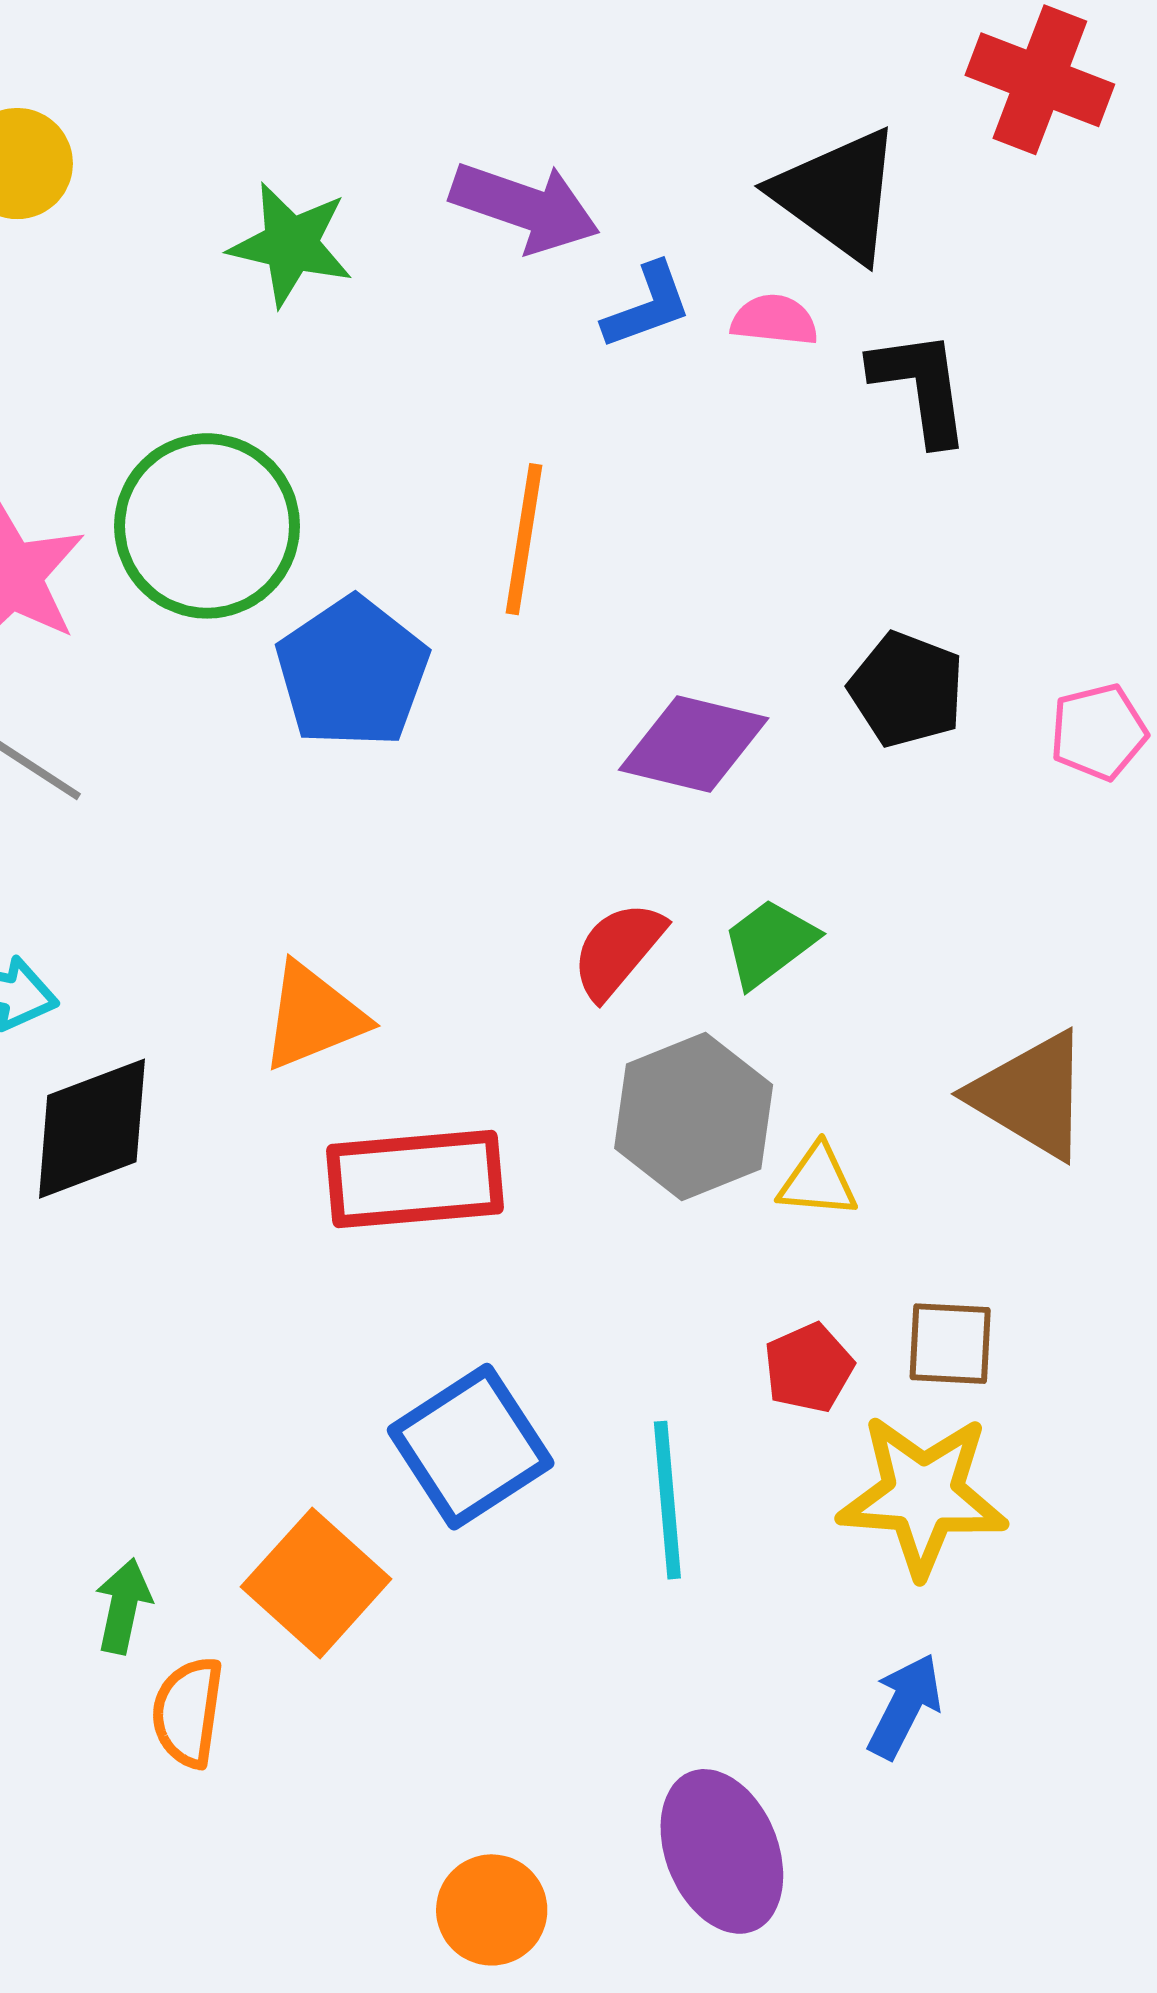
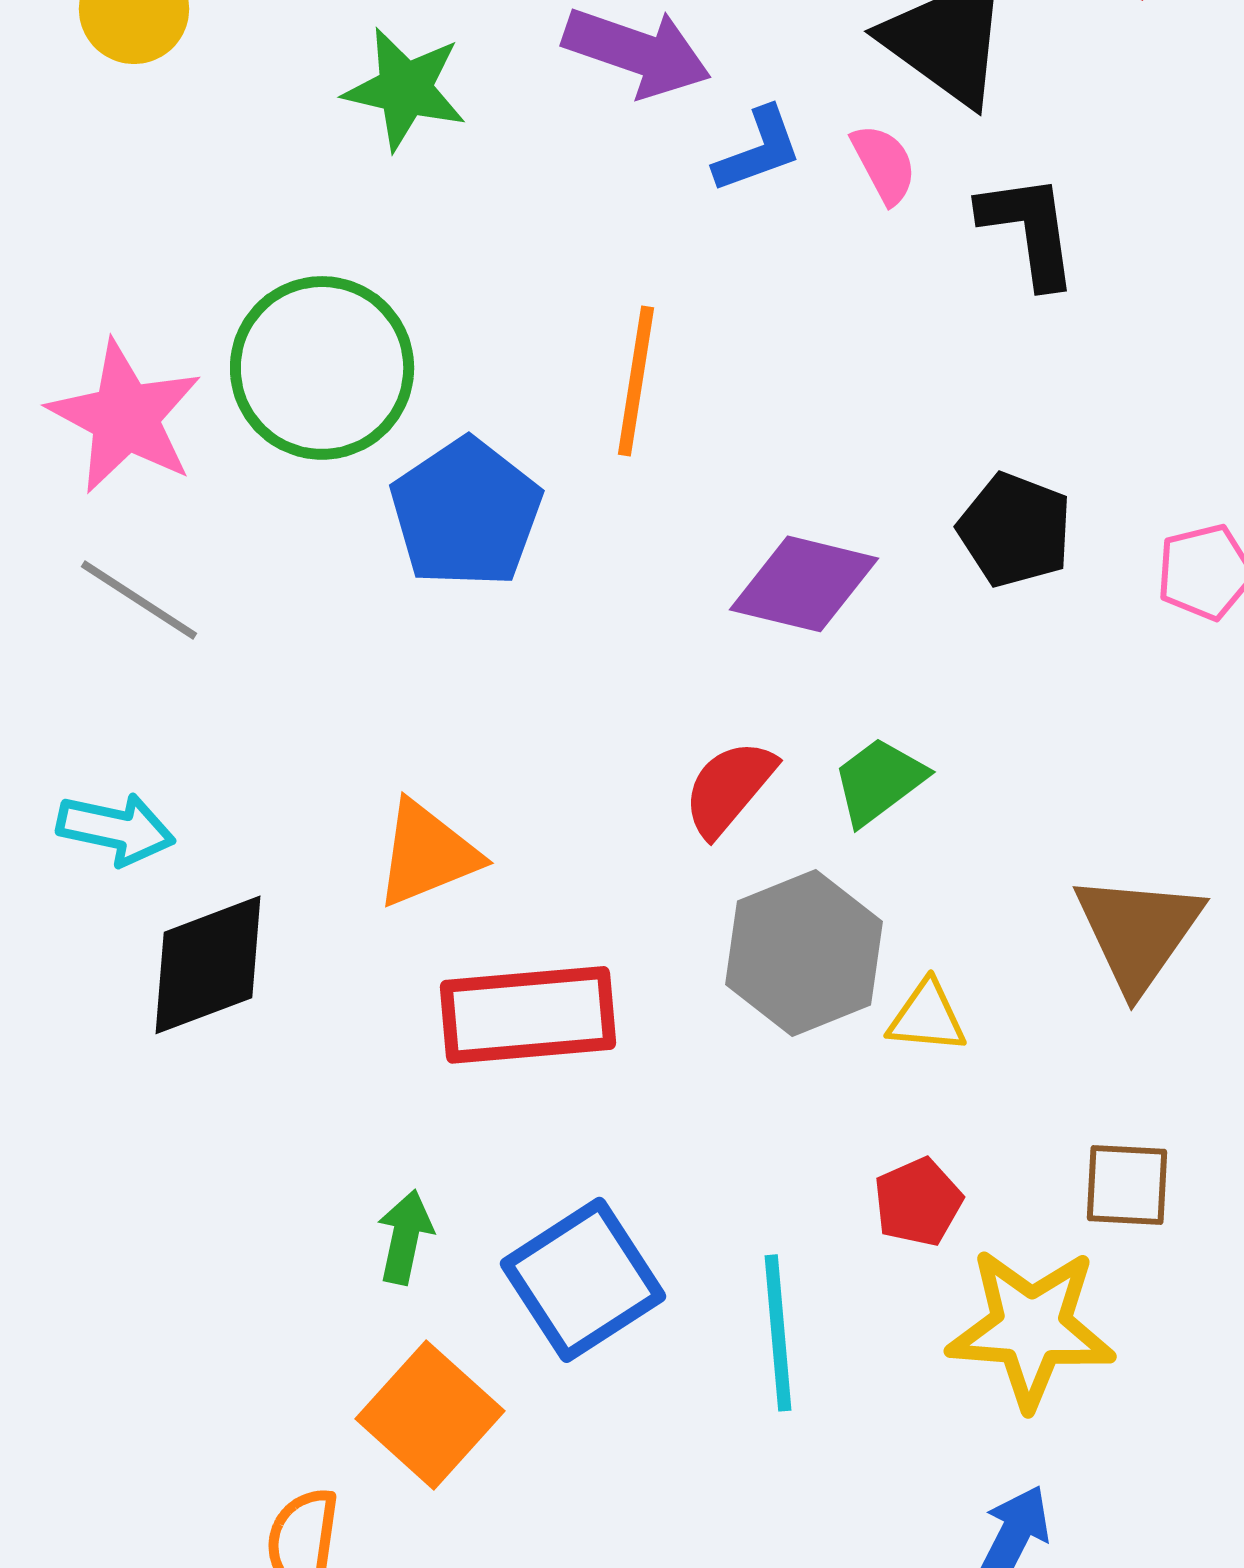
pink semicircle: (774, 320) -> (884, 164), turned 56
brown triangle: (1031, 1095) -> (1138, 932), turned 34
brown square: (950, 1344) -> (1127, 1185), moved
green arrow: (123, 1606) -> (405, 1237), moved

